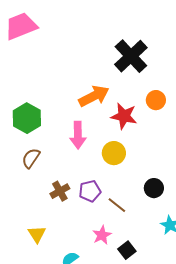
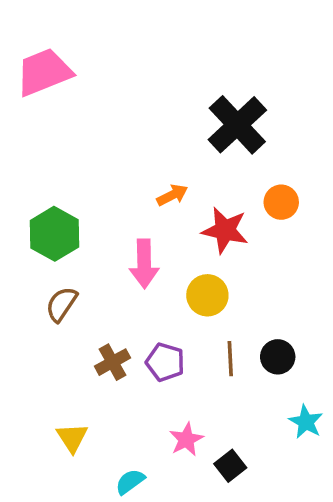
orange arrow: (94, 96) -> (172, 195), size x0.6
purple pentagon: (90, 191) -> (165, 362), turned 30
brown line: (117, 205) -> (230, 359), moved, turned 48

